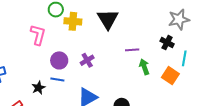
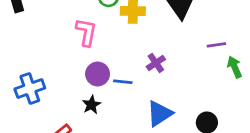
purple circle: (59, 60) -> (98, 74), moved
blue line: (57, 80) -> (123, 82), moved

